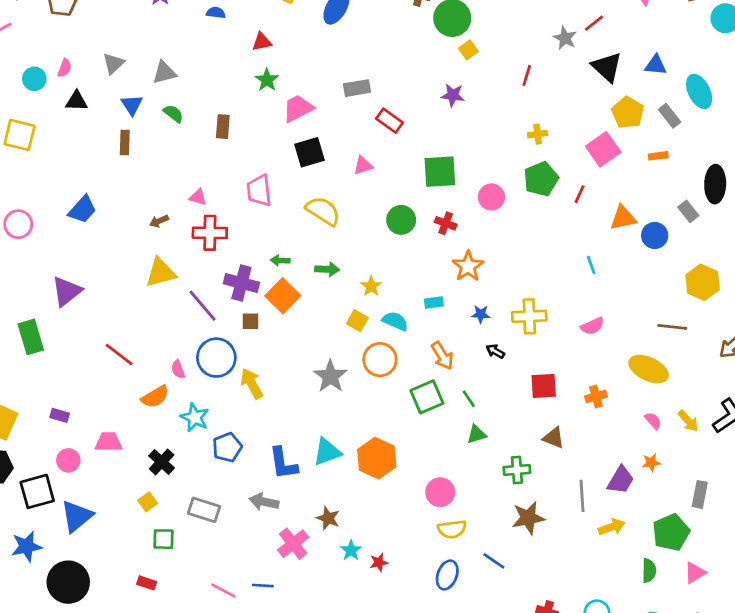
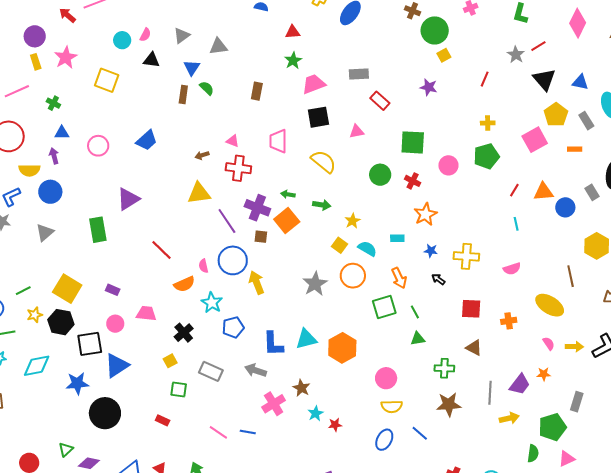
green semicircle: (173, 114) -> (207, 88), moved
red line: (579, 194) -> (514, 190), moved
brown line: (672, 327) -> (571, 276), turned 65
yellow arrow: (688, 421) -> (574, 347), turned -54

